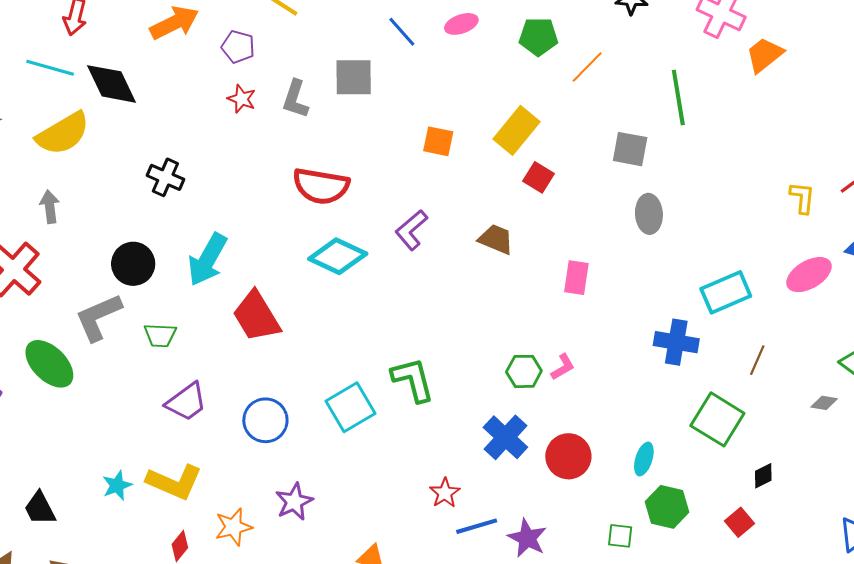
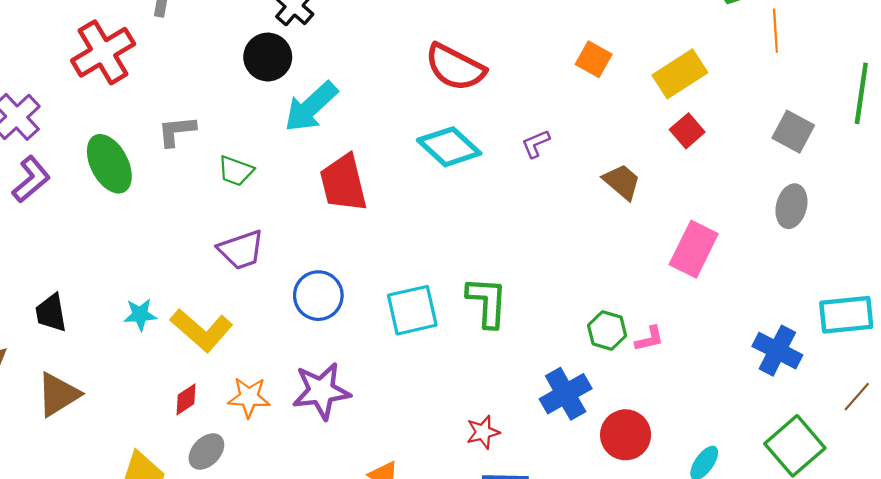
orange line: (587, 67) -> (775, 31), turned -66
purple L-shape: (411, 230) -> (536, 144), size x0.7
black circle: (133, 264) -> (268, 57), moved
pink rectangle: (576, 278) -> (694, 249), size x1.4
gray L-shape: (98, 317) -> (177, 131), size x0.7
purple star: (294, 502) -> (321, 391), size x1.4

